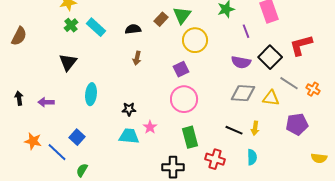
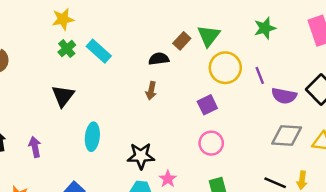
black semicircle: (133, 29) -> (159, 59), moved
purple line: (246, 31) -> (260, 75), moved
pink circle: (184, 99) -> (211, 143), size x0.7
purple arrow: (46, 102) -> (35, 147), turned 77
black star: (129, 109) -> (141, 156), size x1.5

